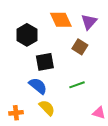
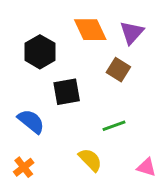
blue semicircle: (38, 86) -> (31, 121), moved
yellow semicircle: (47, 108) -> (90, 160), moved
orange cross: (16, 113) -> (24, 167), turned -32

